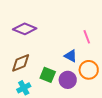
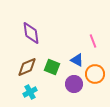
purple diamond: (25, 29) -> (31, 33), turned 60
green square: (48, 75) -> (52, 67), moved

